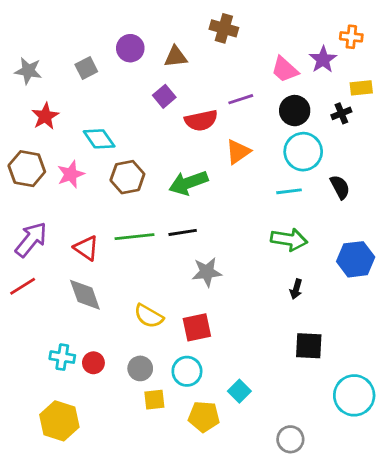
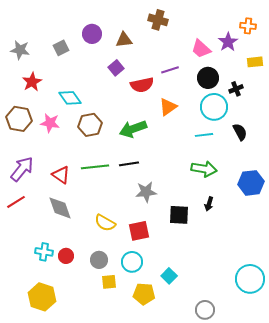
black cross: (341, 113) -> (236, 89), moved
pink star: (71, 174) -> (50, 123), turned 30
black square: (309, 346) -> (179, 215), moved

